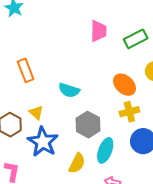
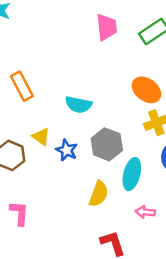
blue star: (43, 142) -> (67, 150), moved, size x0.6

